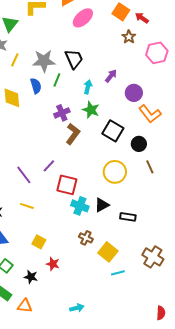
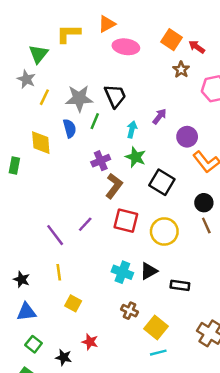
pink ellipse: (83, 18) -> (126, 47), turned 50
black circle: (139, 144) -> (204, 203), moved
red square: (67, 185) -> (126, 221), moved
yellow line: (27, 206) -> (59, 272), turned 64
yellow square: (39, 242) -> (73, 303), moved
cyan line: (118, 273) -> (158, 353), moved

